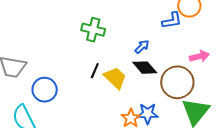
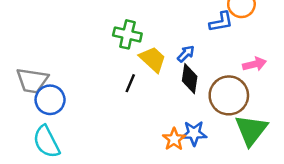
black diamond: (145, 68) -> (190, 79), turned 50
yellow trapezoid: (115, 78) -> (153, 59), moved
blue circle: (45, 90) -> (50, 100), moved

